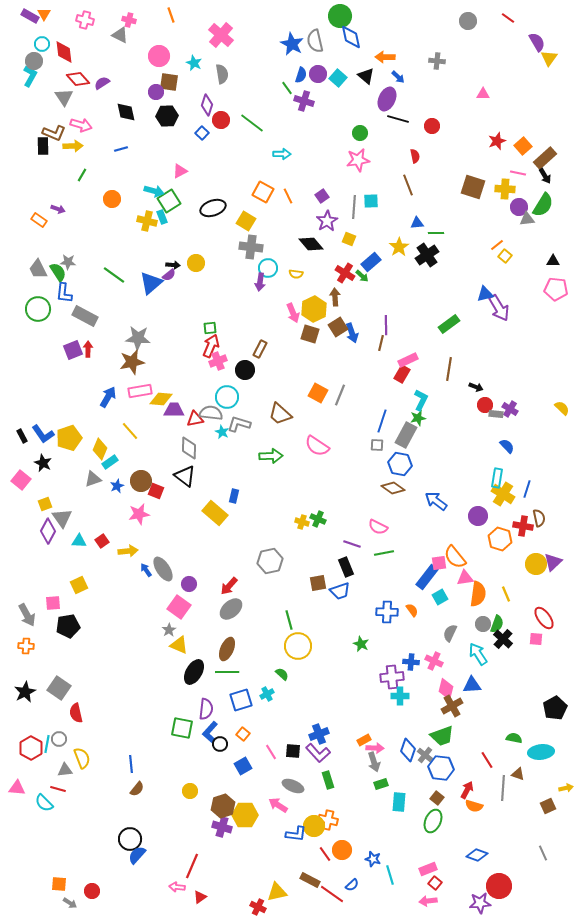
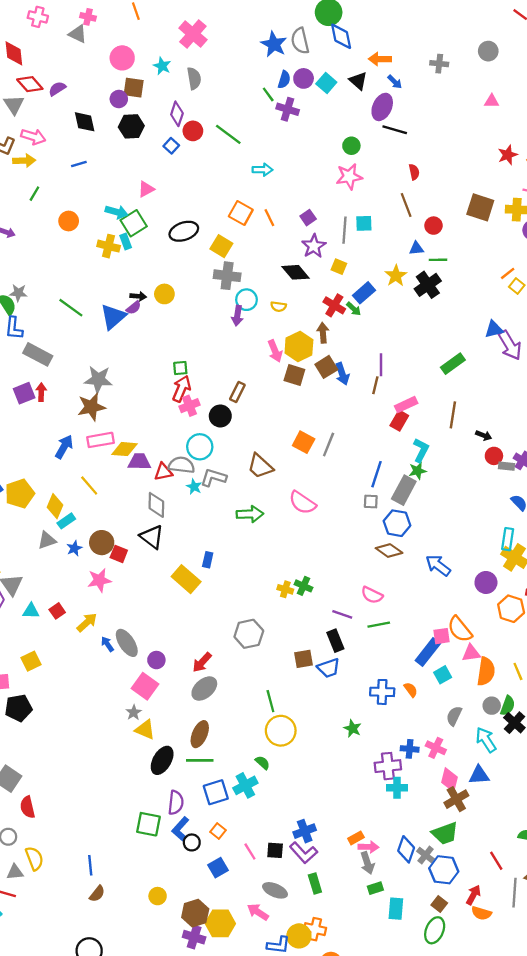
gray circle: (468, 21) -> (488, 51), moved
red circle: (432, 126) -> (434, 226), moved
yellow arrow: (128, 551) -> (87, 622), turned -36
cyan cross: (267, 694) -> (245, 785), size x1.5

